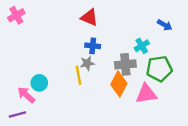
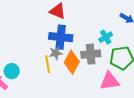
blue cross: (93, 46) -> (61, 37), size x1.6
orange diamond: (119, 84) -> (72, 62), moved

